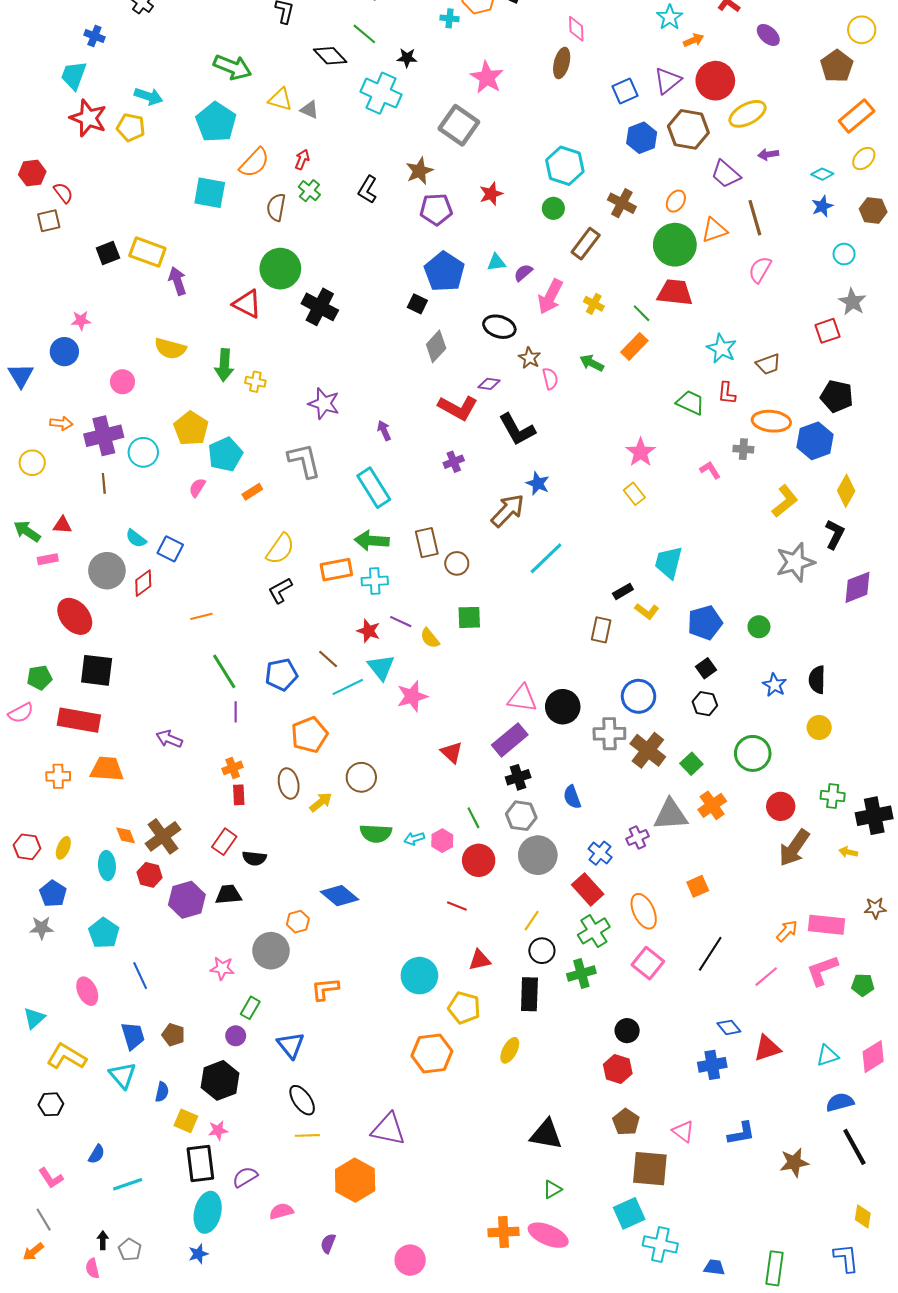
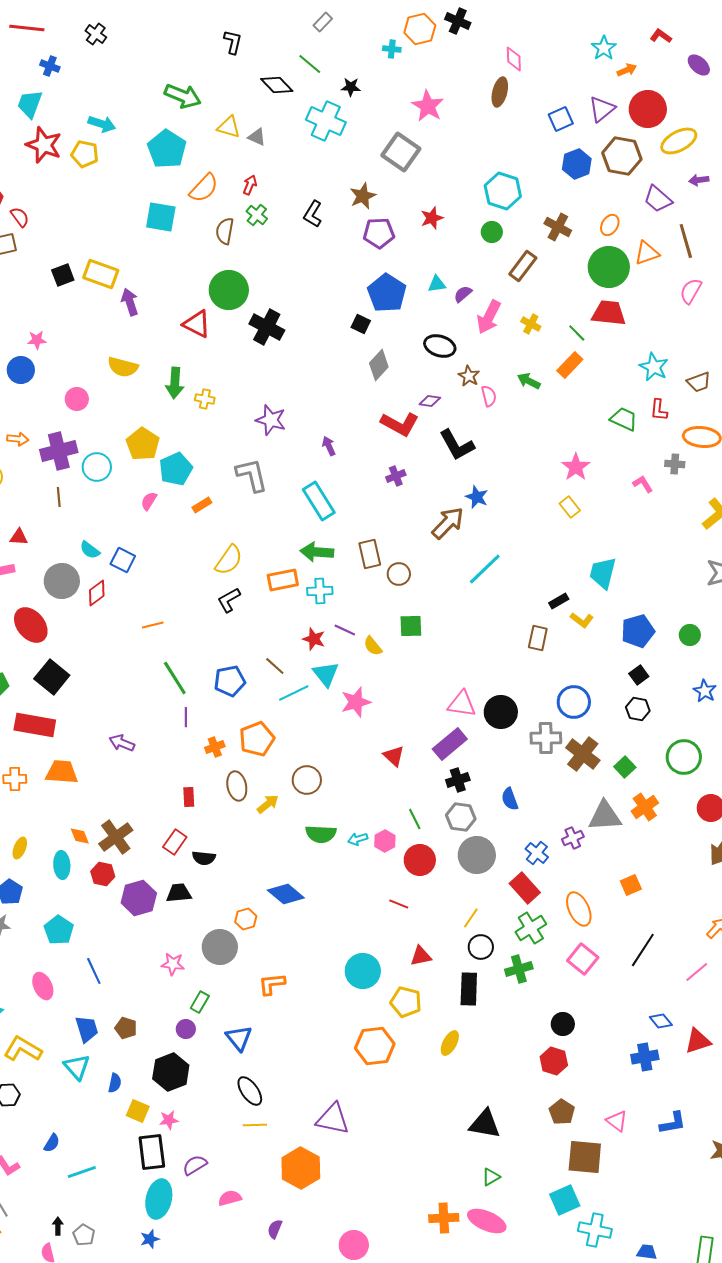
black square: (97, 670) -> (52, 677), turned 32
orange cross: (233, 768) -> (215, 747), moved

